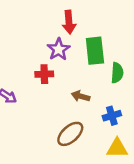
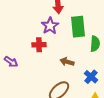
blue cross: (112, 116) -> (91, 77), turned -32

